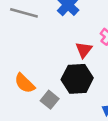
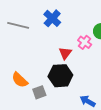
gray square: (50, 100) -> (39, 92), turned 32

